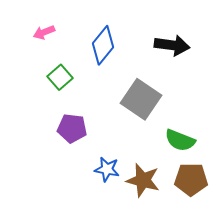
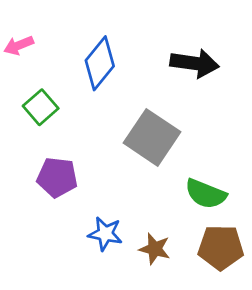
brown star: (143, 180) -> (155, 249), size x0.7

